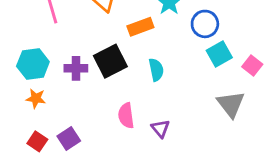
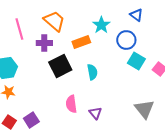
cyan square: (219, 54) -> (136, 61), turned -30
purple cross: (76, 68) -> (44, 43), moved
gray triangle: (231, 104) -> (144, 109), moved

